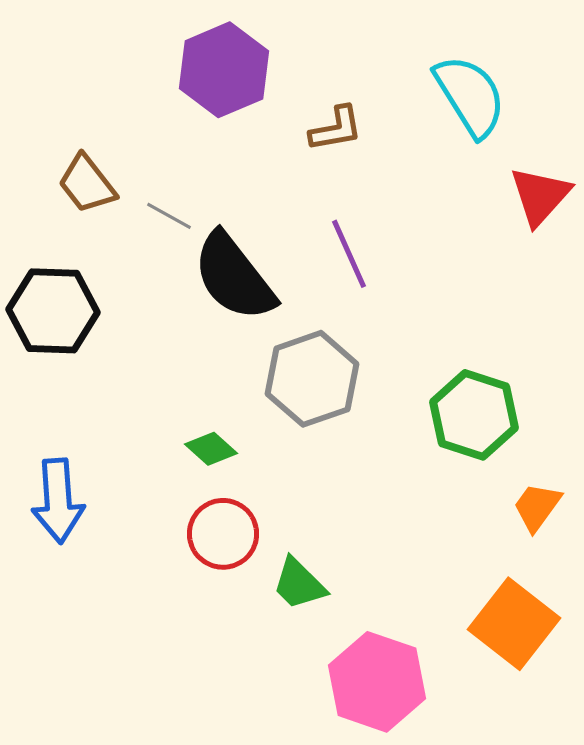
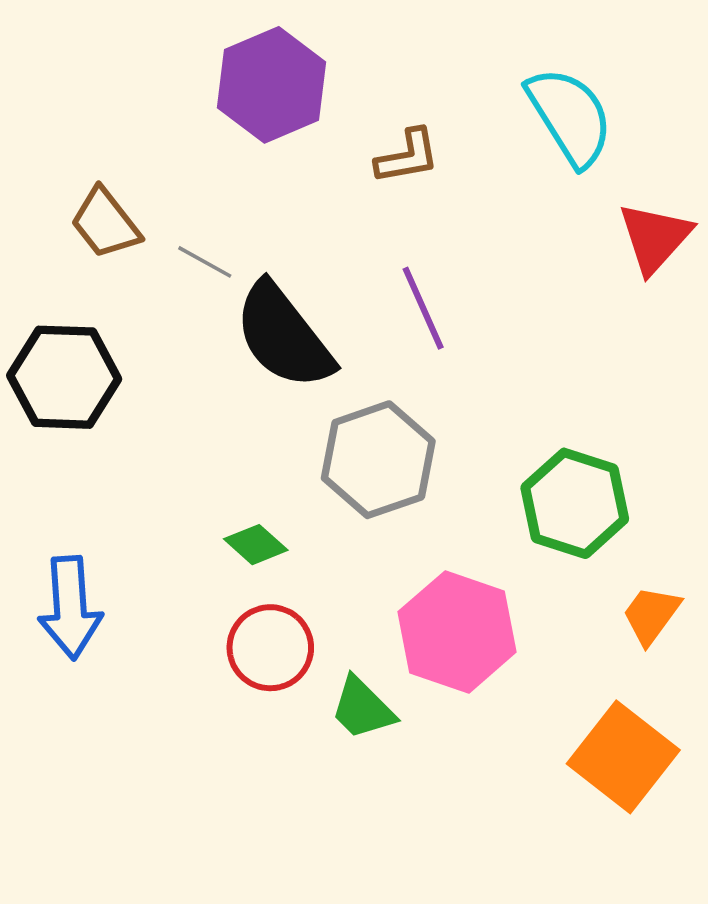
pink hexagon: (377, 682) -> (457, 632), moved

